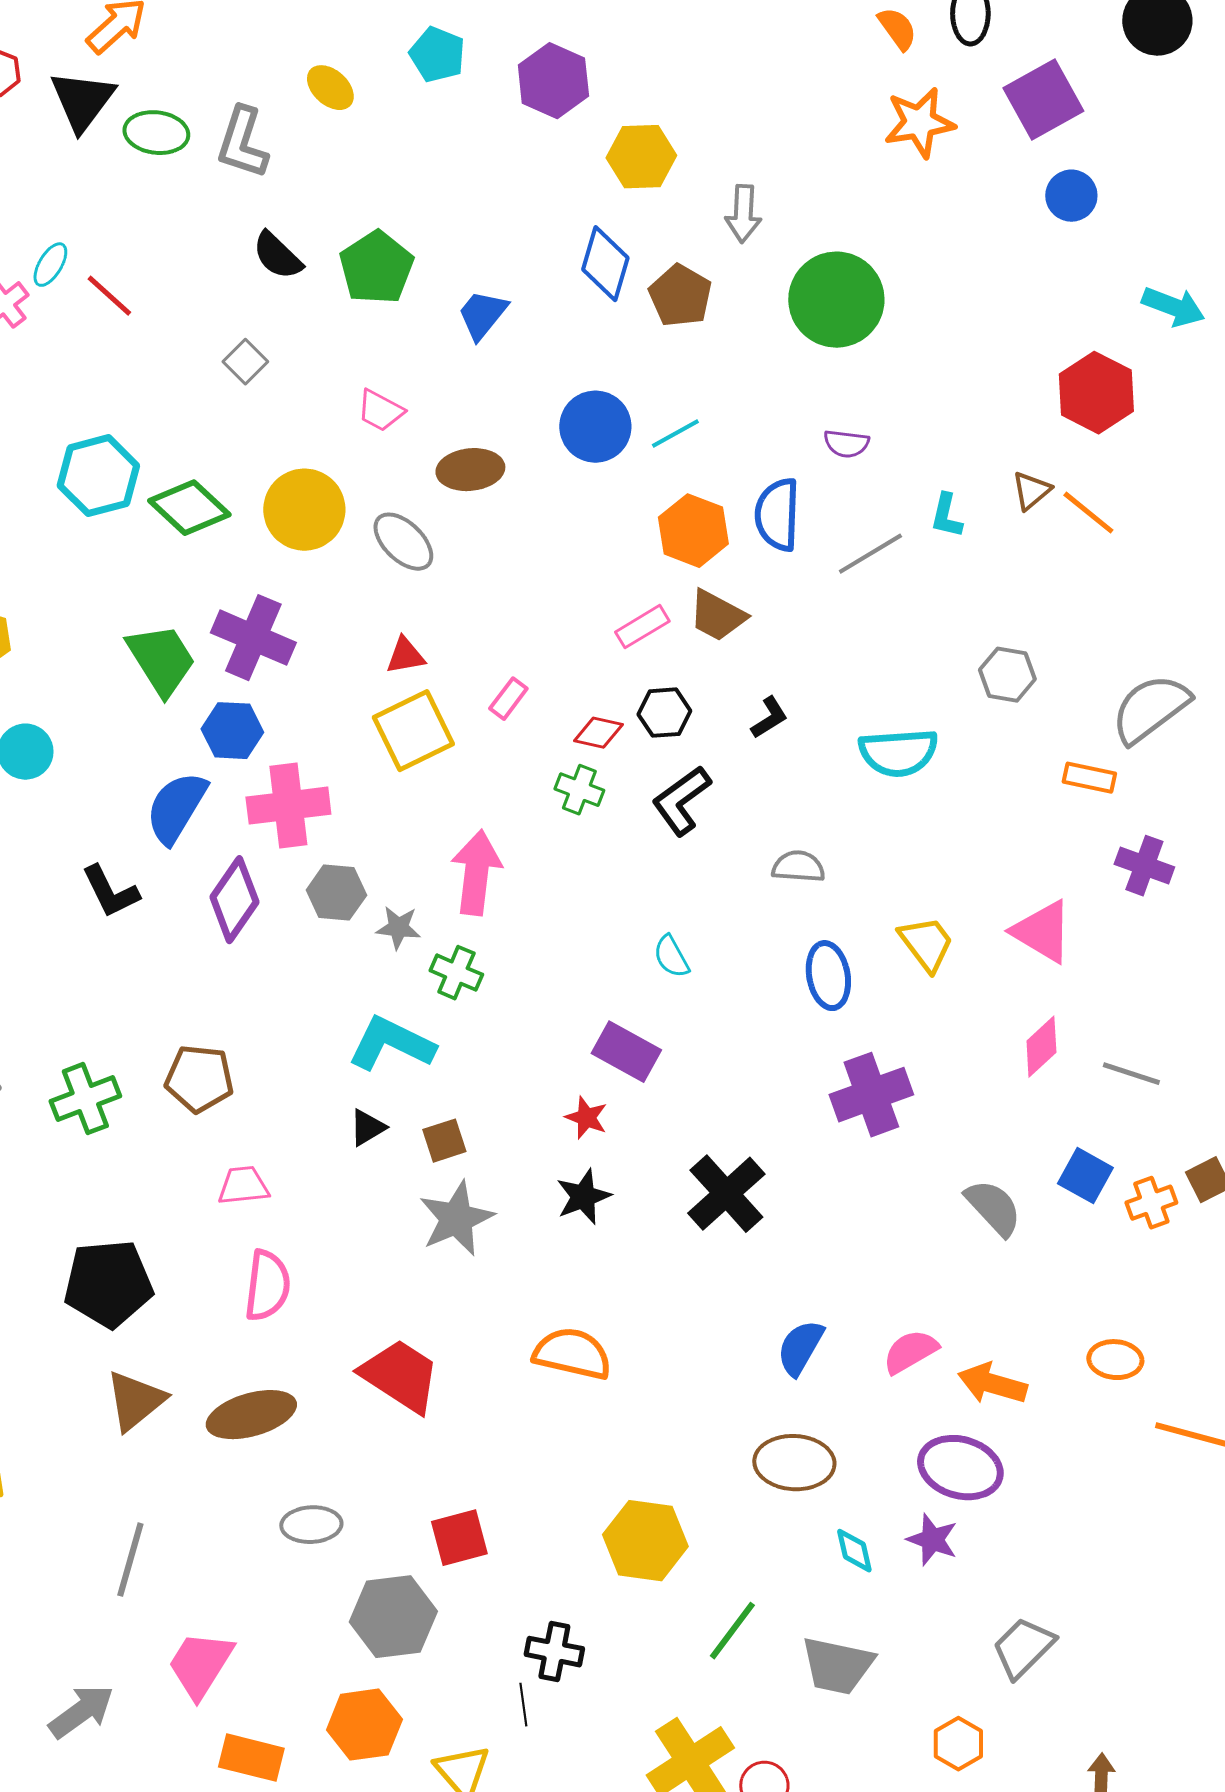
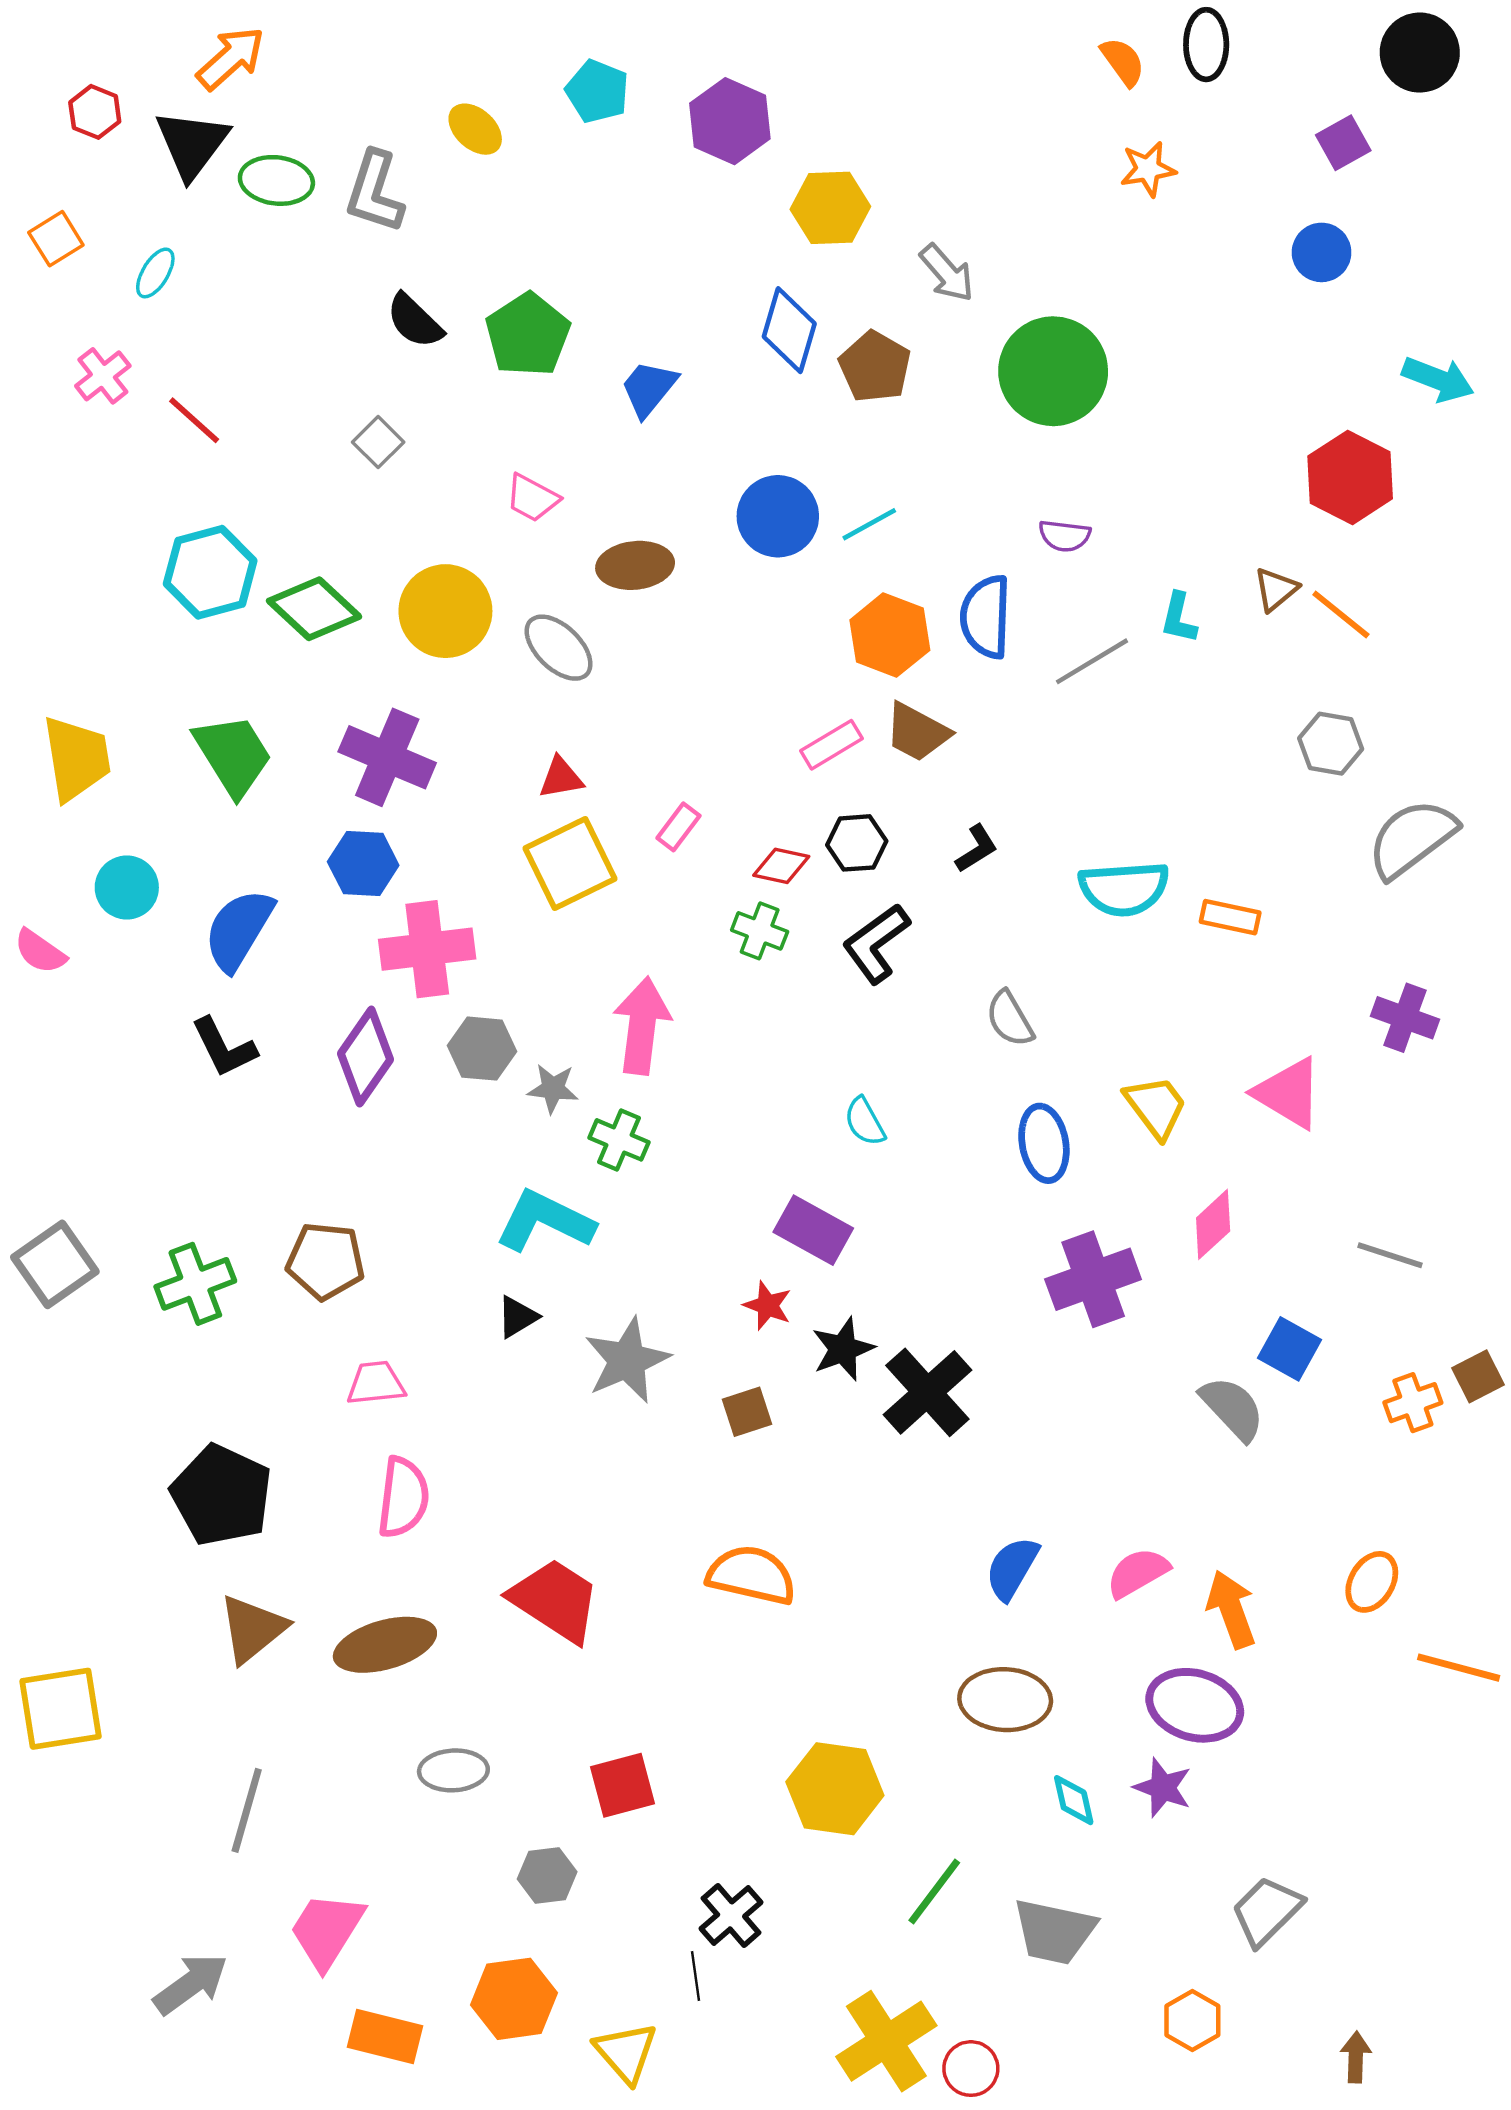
purple square: (1043, 100) -> (1343, 143), moved, size x0.6
orange star: (919, 123) -> (1148, 169), size x0.7
gray arrow: (743, 214) -> (947, 273), turned -44
cyan ellipse: (50, 265) -> (155, 273), moved
red line: (109, 296) -> (194, 420), moved
green trapezoid: (161, 660) -> (233, 755), moved
gray hexagon: (1007, 675) -> (1331, 744), moved
orange rectangle: (1089, 778) -> (1230, 917), moved
blue semicircle: (176, 808) -> (239, 930), moved
gray semicircle: (798, 867) -> (1010, 1019), turned -124
pink diamond: (1041, 1047) -> (1213, 1224), moved
brown square: (444, 1141) -> (747, 1412), moved
blue square: (1085, 1176) -> (1290, 1349), moved
black star: (583, 1197) -> (843, 1349), moved
gray star: (456, 1219) -> (627, 1360), moved
black pentagon: (108, 1284) -> (222, 1495), turned 30
orange ellipse: (1115, 1360) -> (1372, 1582), turned -64
orange arrow: (992, 1384) -> (1231, 1609), turned 54
gray hexagon: (393, 1617) -> (547, 1875), size x0.6
black cross: (554, 1652) -> (731, 1915), turned 38

